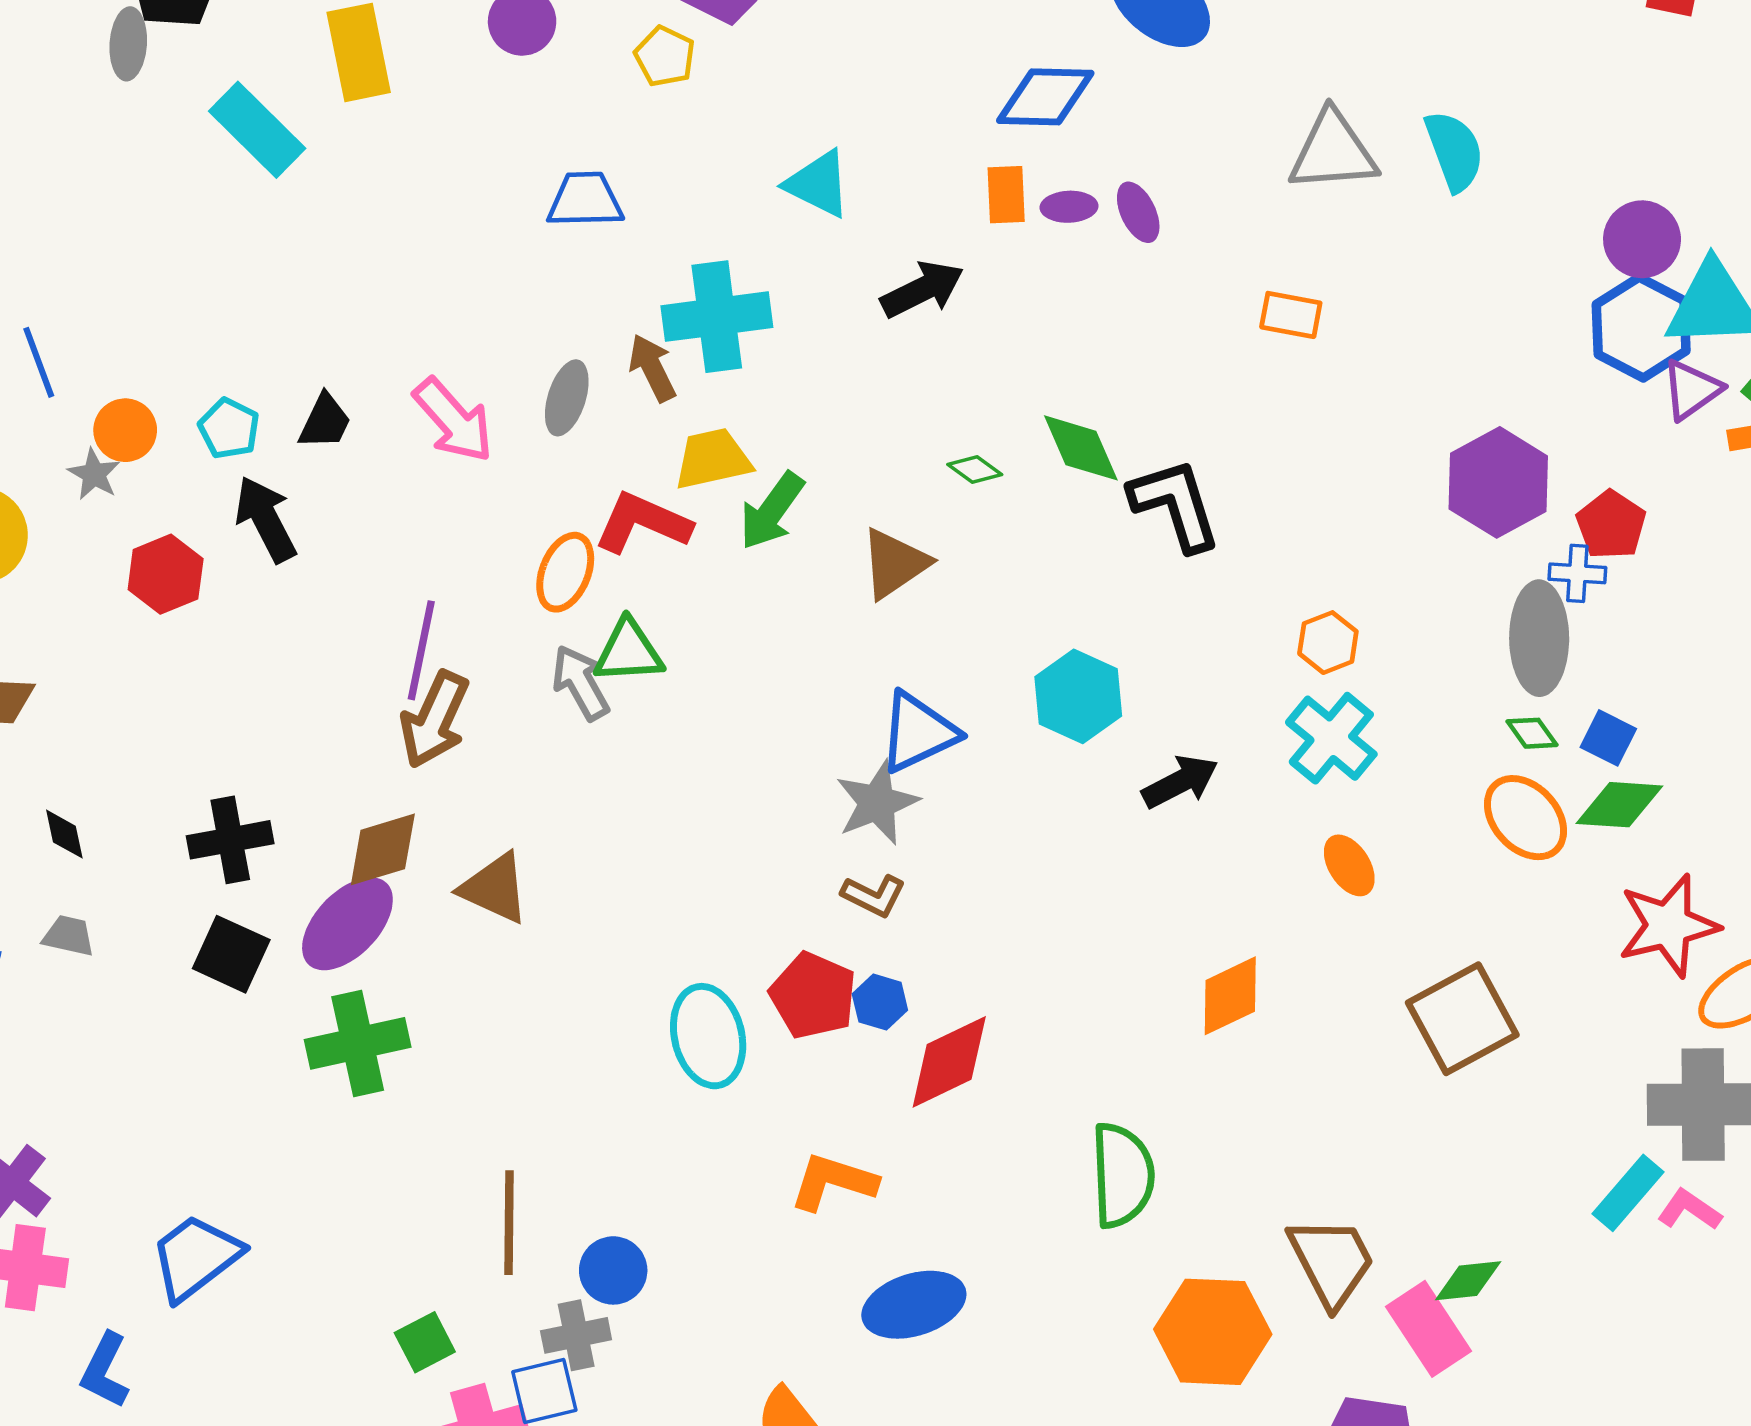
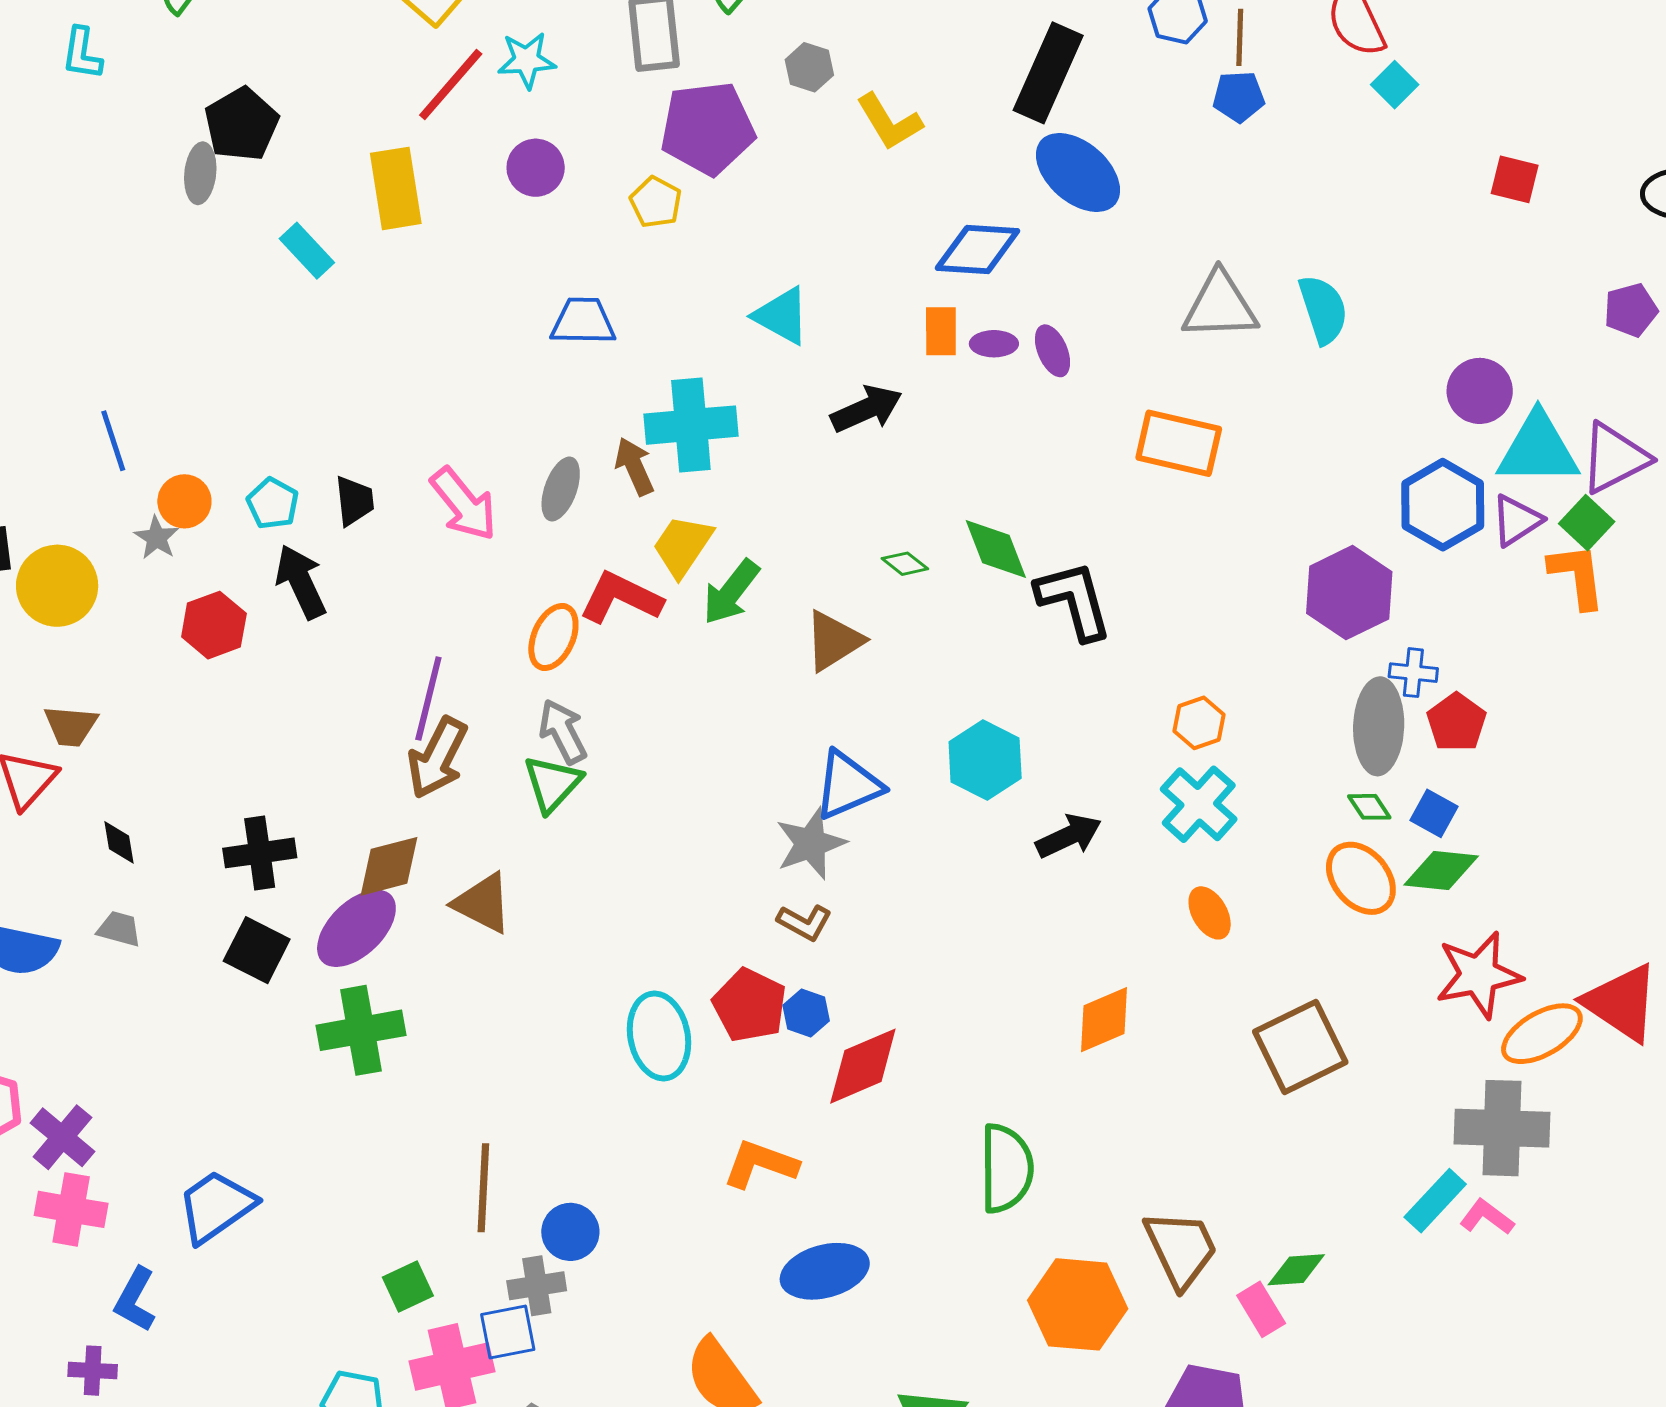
cyan rectangle: (257, 130) -> (307, 251), size x0.7
orange rectangle: (1291, 315) -> (1179, 443), size x1.6
blue hexagon: (1641, 328) -> (1443, 505), moved
black trapezoid: (325, 422) -> (354, 501), turned -34
yellow trapezoid: (713, 459) -> (683, 546), turned -46
red pentagon: (1611, 525) -> (1456, 722), moved
green triangle: (629, 652) -> (552, 784), moved, turned -46
pink rectangle: (1429, 1329) -> (1261, 1309), size x0.7

